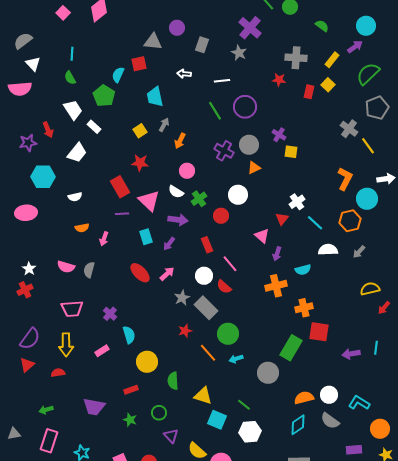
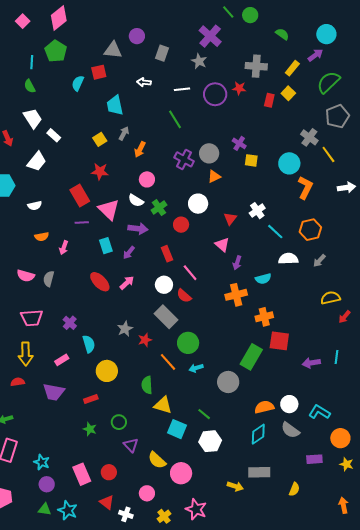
green pentagon: (104, 96) -> (56, 51), moved
purple circle: (245, 107) -> (215, 94), moved
cyan circle: (367, 199) -> (289, 163), moved
red triangle: (282, 219) -> (230, 219), moved
gray star: (182, 298) -> (125, 329), moved
green semicircle: (173, 381) -> (147, 385), moved
purple trapezoid: (94, 407) -> (54, 392), moved

